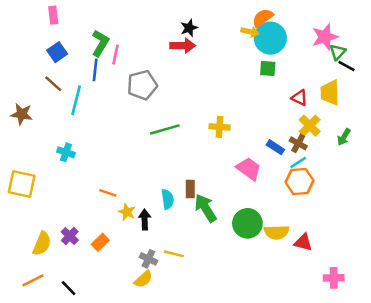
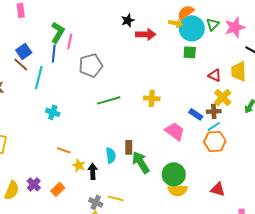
red arrow: (183, 46) -> (146, 34), moved
blue square: (57, 52) -> (24, 51), moved
green triangle: (338, 52) -> (213, 24), moved
brown cross: (298, 143) -> (214, 111), turned -32
cyan cross: (66, 152) -> (53, 112), moved
yellow semicircle: (277, 232) -> (178, 190), moved

